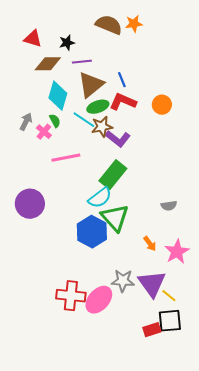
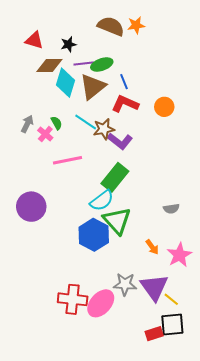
cyan diamond: (58, 96) -> (66, 83), moved
green ellipse: (98, 107) -> (102, 65), moved

